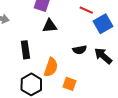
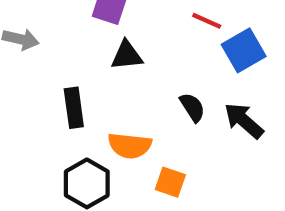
black semicircle: (80, 50) -> (192, 107), turned -112
orange semicircle: (51, 67) -> (130, 146), turned 78

